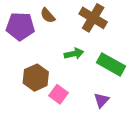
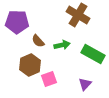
brown semicircle: (48, 16) -> (38, 41), moved
pink square: (58, 94) -> (49, 79), turned 35

